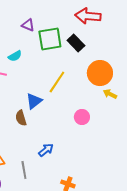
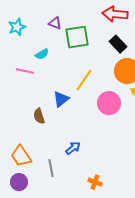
black rectangle: (76, 43) -> (118, 44), moved
pink circle: (82, 117) -> (109, 103), moved, size x1.5
brown semicircle: (21, 118) -> (39, 116), moved

